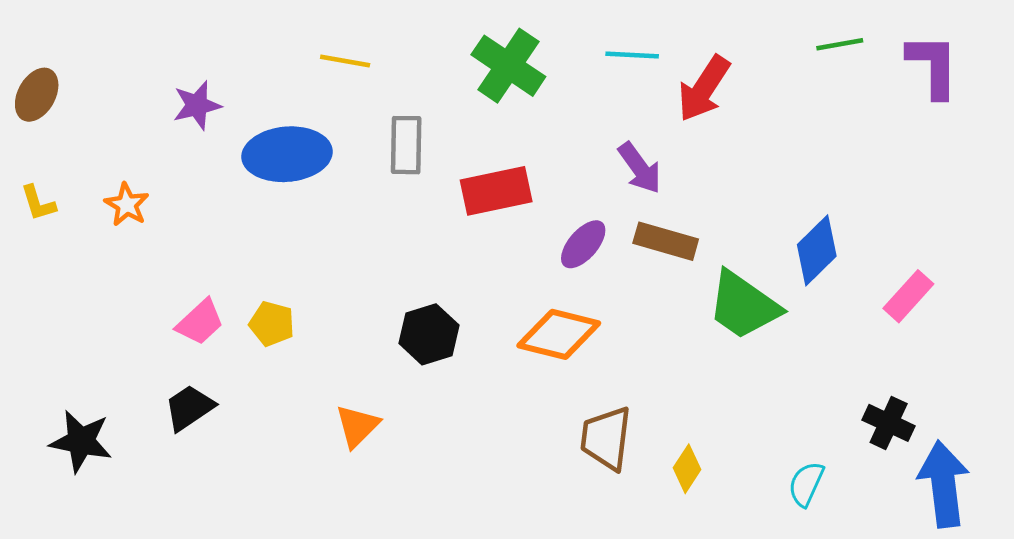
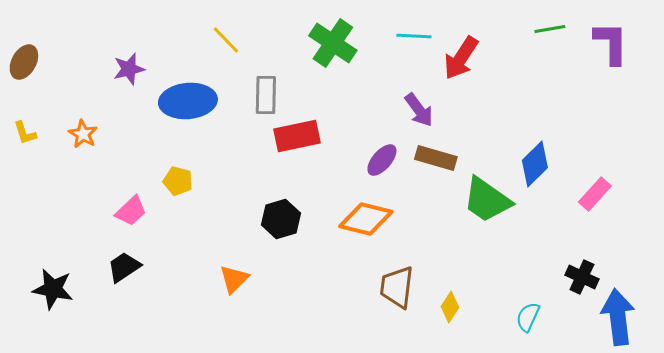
yellow line: (345, 61) -> (226, 40), turned 36
red rectangle: (496, 191) -> (297, 136), moved
yellow pentagon: (272, 324) -> (178, 181), moved

